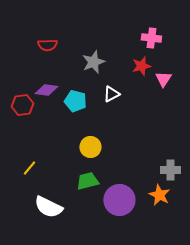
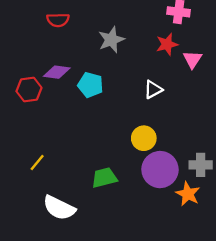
white triangle: (111, 94) -> (153, 90), moved
yellow circle: (90, 147) -> (144, 138), moved
purple circle: (119, 200) -> (160, 170), moved

